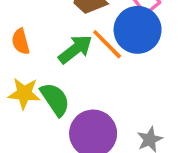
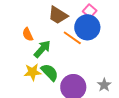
orange semicircle: (21, 42) -> (28, 34), moved
green arrow: (75, 49) -> (42, 49), moved

